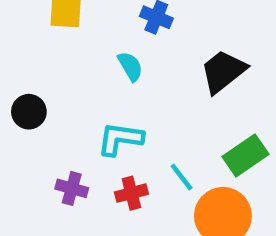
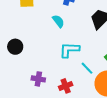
cyan L-shape: (120, 139) -> (69, 50), moved
red cross: (131, 193) -> (66, 86), moved

